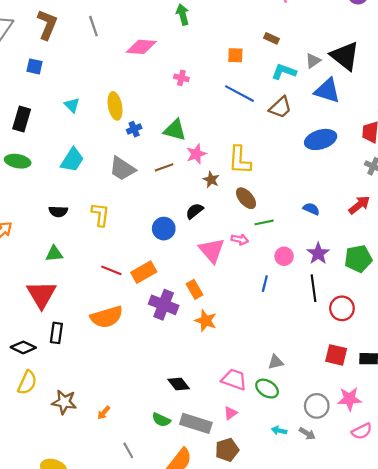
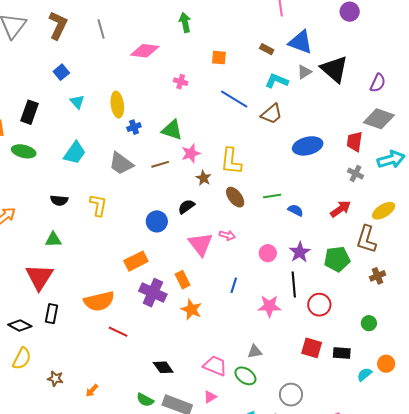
orange square: (235, 55) -> (219, 58), moved
blue square: (35, 66) -> (61, 72), moved, turned 35
blue triangle: (327, 91) -> (301, 42), moved
green line: (264, 222) -> (272, 196), moved
red line: (111, 270) -> (118, 332), moved
blue line: (265, 284) -> (234, 285), moved
pink star: (349, 399) -> (269, 306), moved
brown star: (64, 402) -> (55, 379), size x0.7

